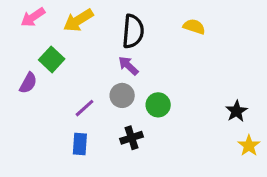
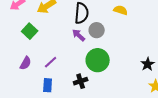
purple semicircle: (28, 83) -> (26, 63), moved
gray circle: (122, 95) -> (97, 30), moved
green circle: (158, 105) -> (98, 60), size x1.5

